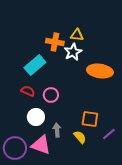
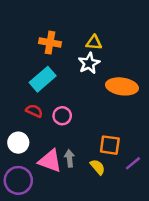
orange cross: (55, 42) -> (50, 43), moved
white circle: (36, 117) -> (18, 143), moved
pink triangle: (41, 145) -> (50, 161), moved

